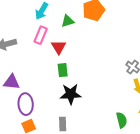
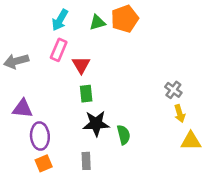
green triangle: (68, 21) -> (97, 22), moved
green semicircle: (122, 120) -> (124, 135), moved

